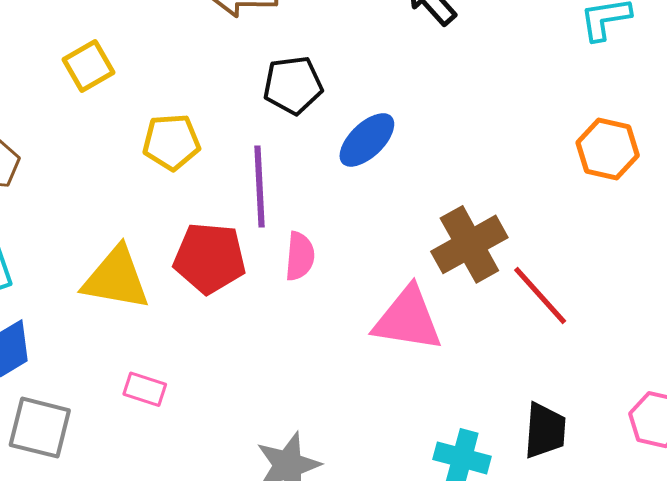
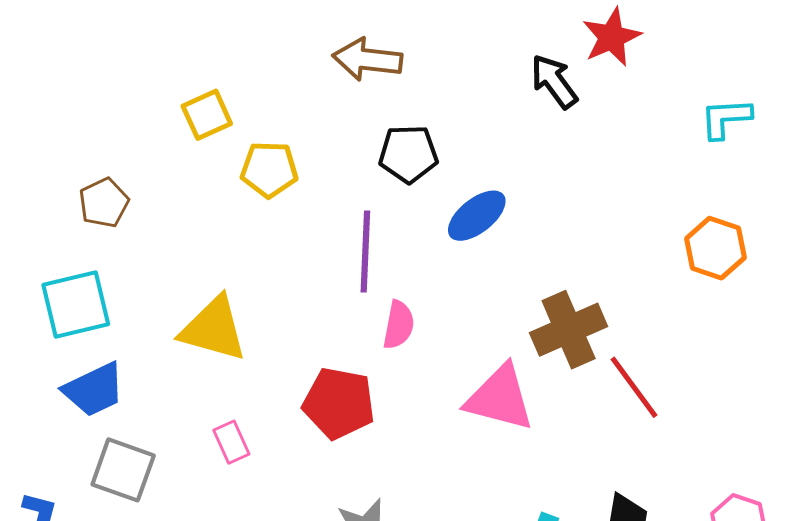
yellow pentagon: (171, 142) -> (269, 169), moved
red pentagon: (210, 258) -> (339, 403), moved
pink rectangle: (145, 389) -> (231, 442), turned 42

